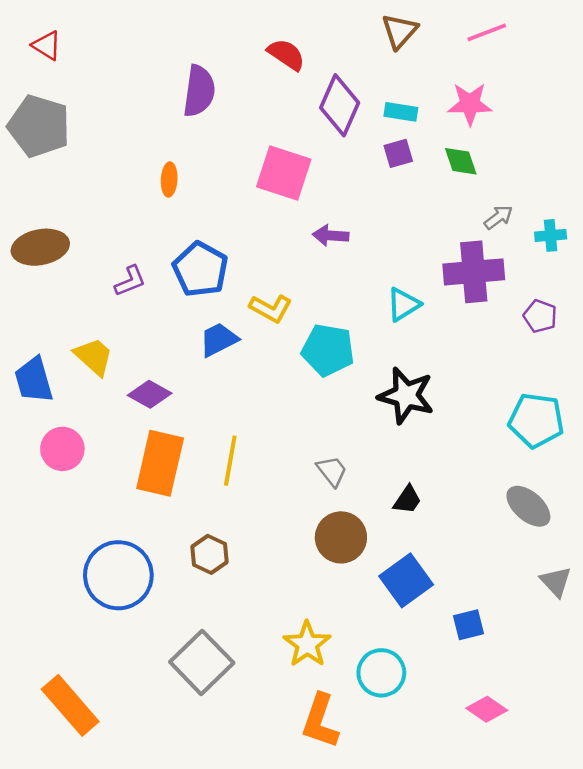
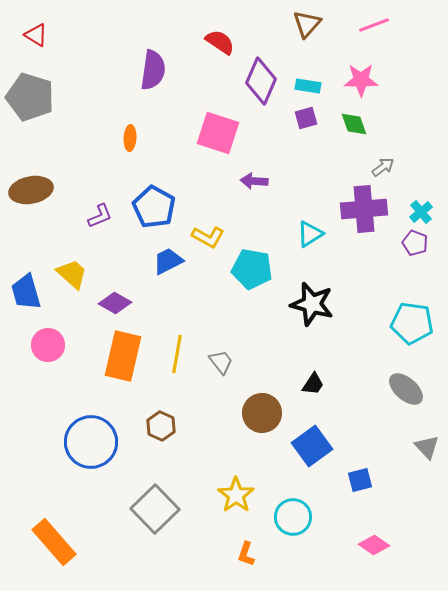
cyan cross: (551, 235) -> (421, 212), moved, turned -35
gray trapezoid: (332, 471) -> (221, 362), moved
orange L-shape: (320, 721) -> (246, 554), size x0.6

